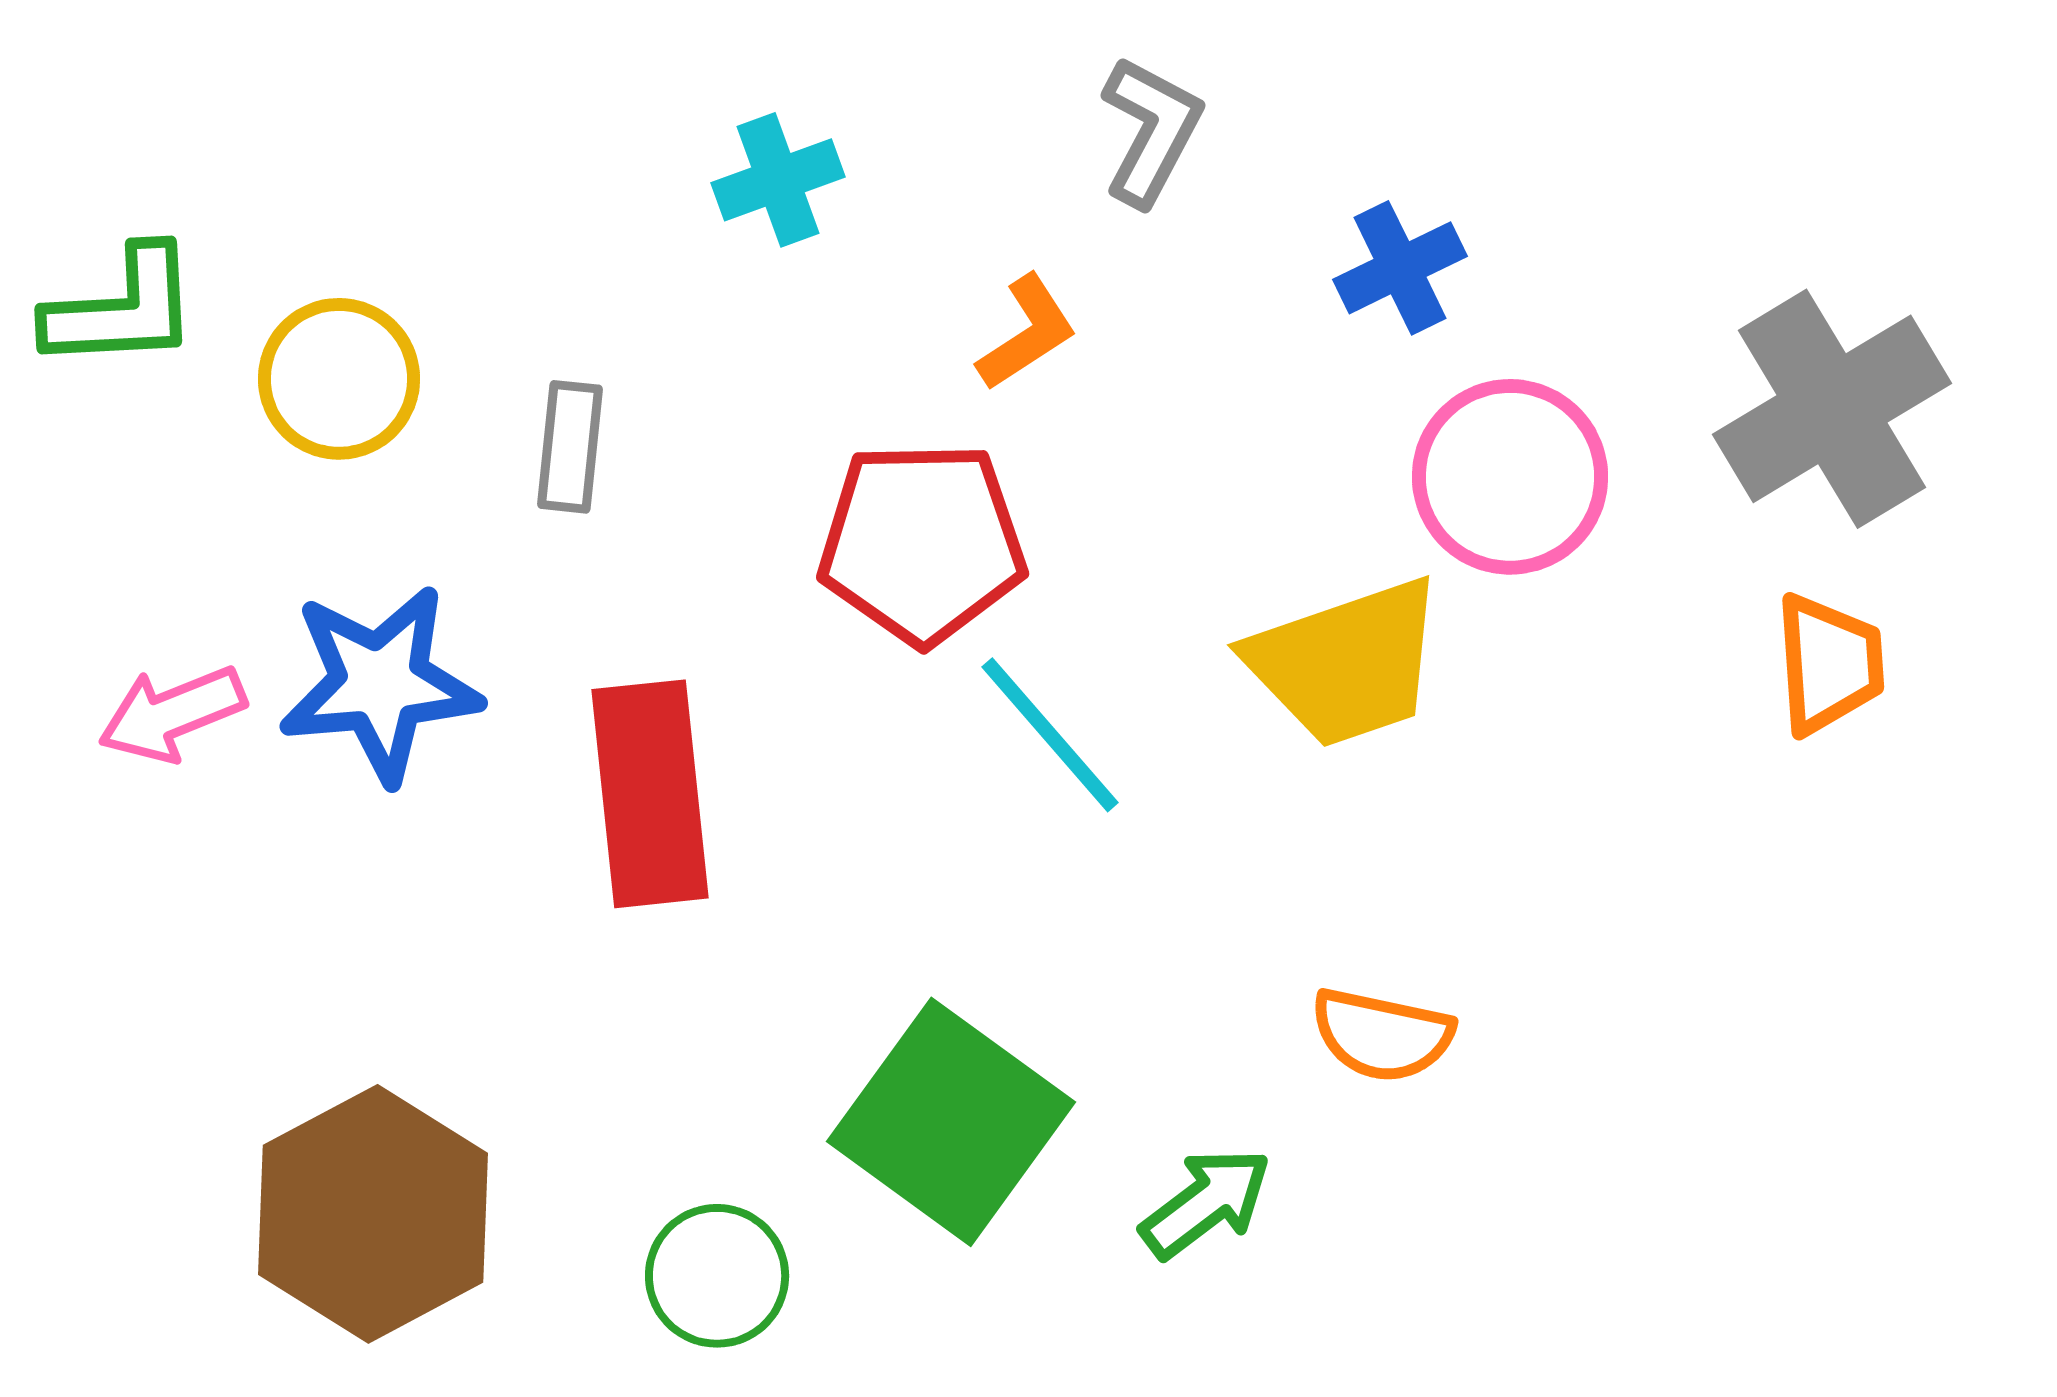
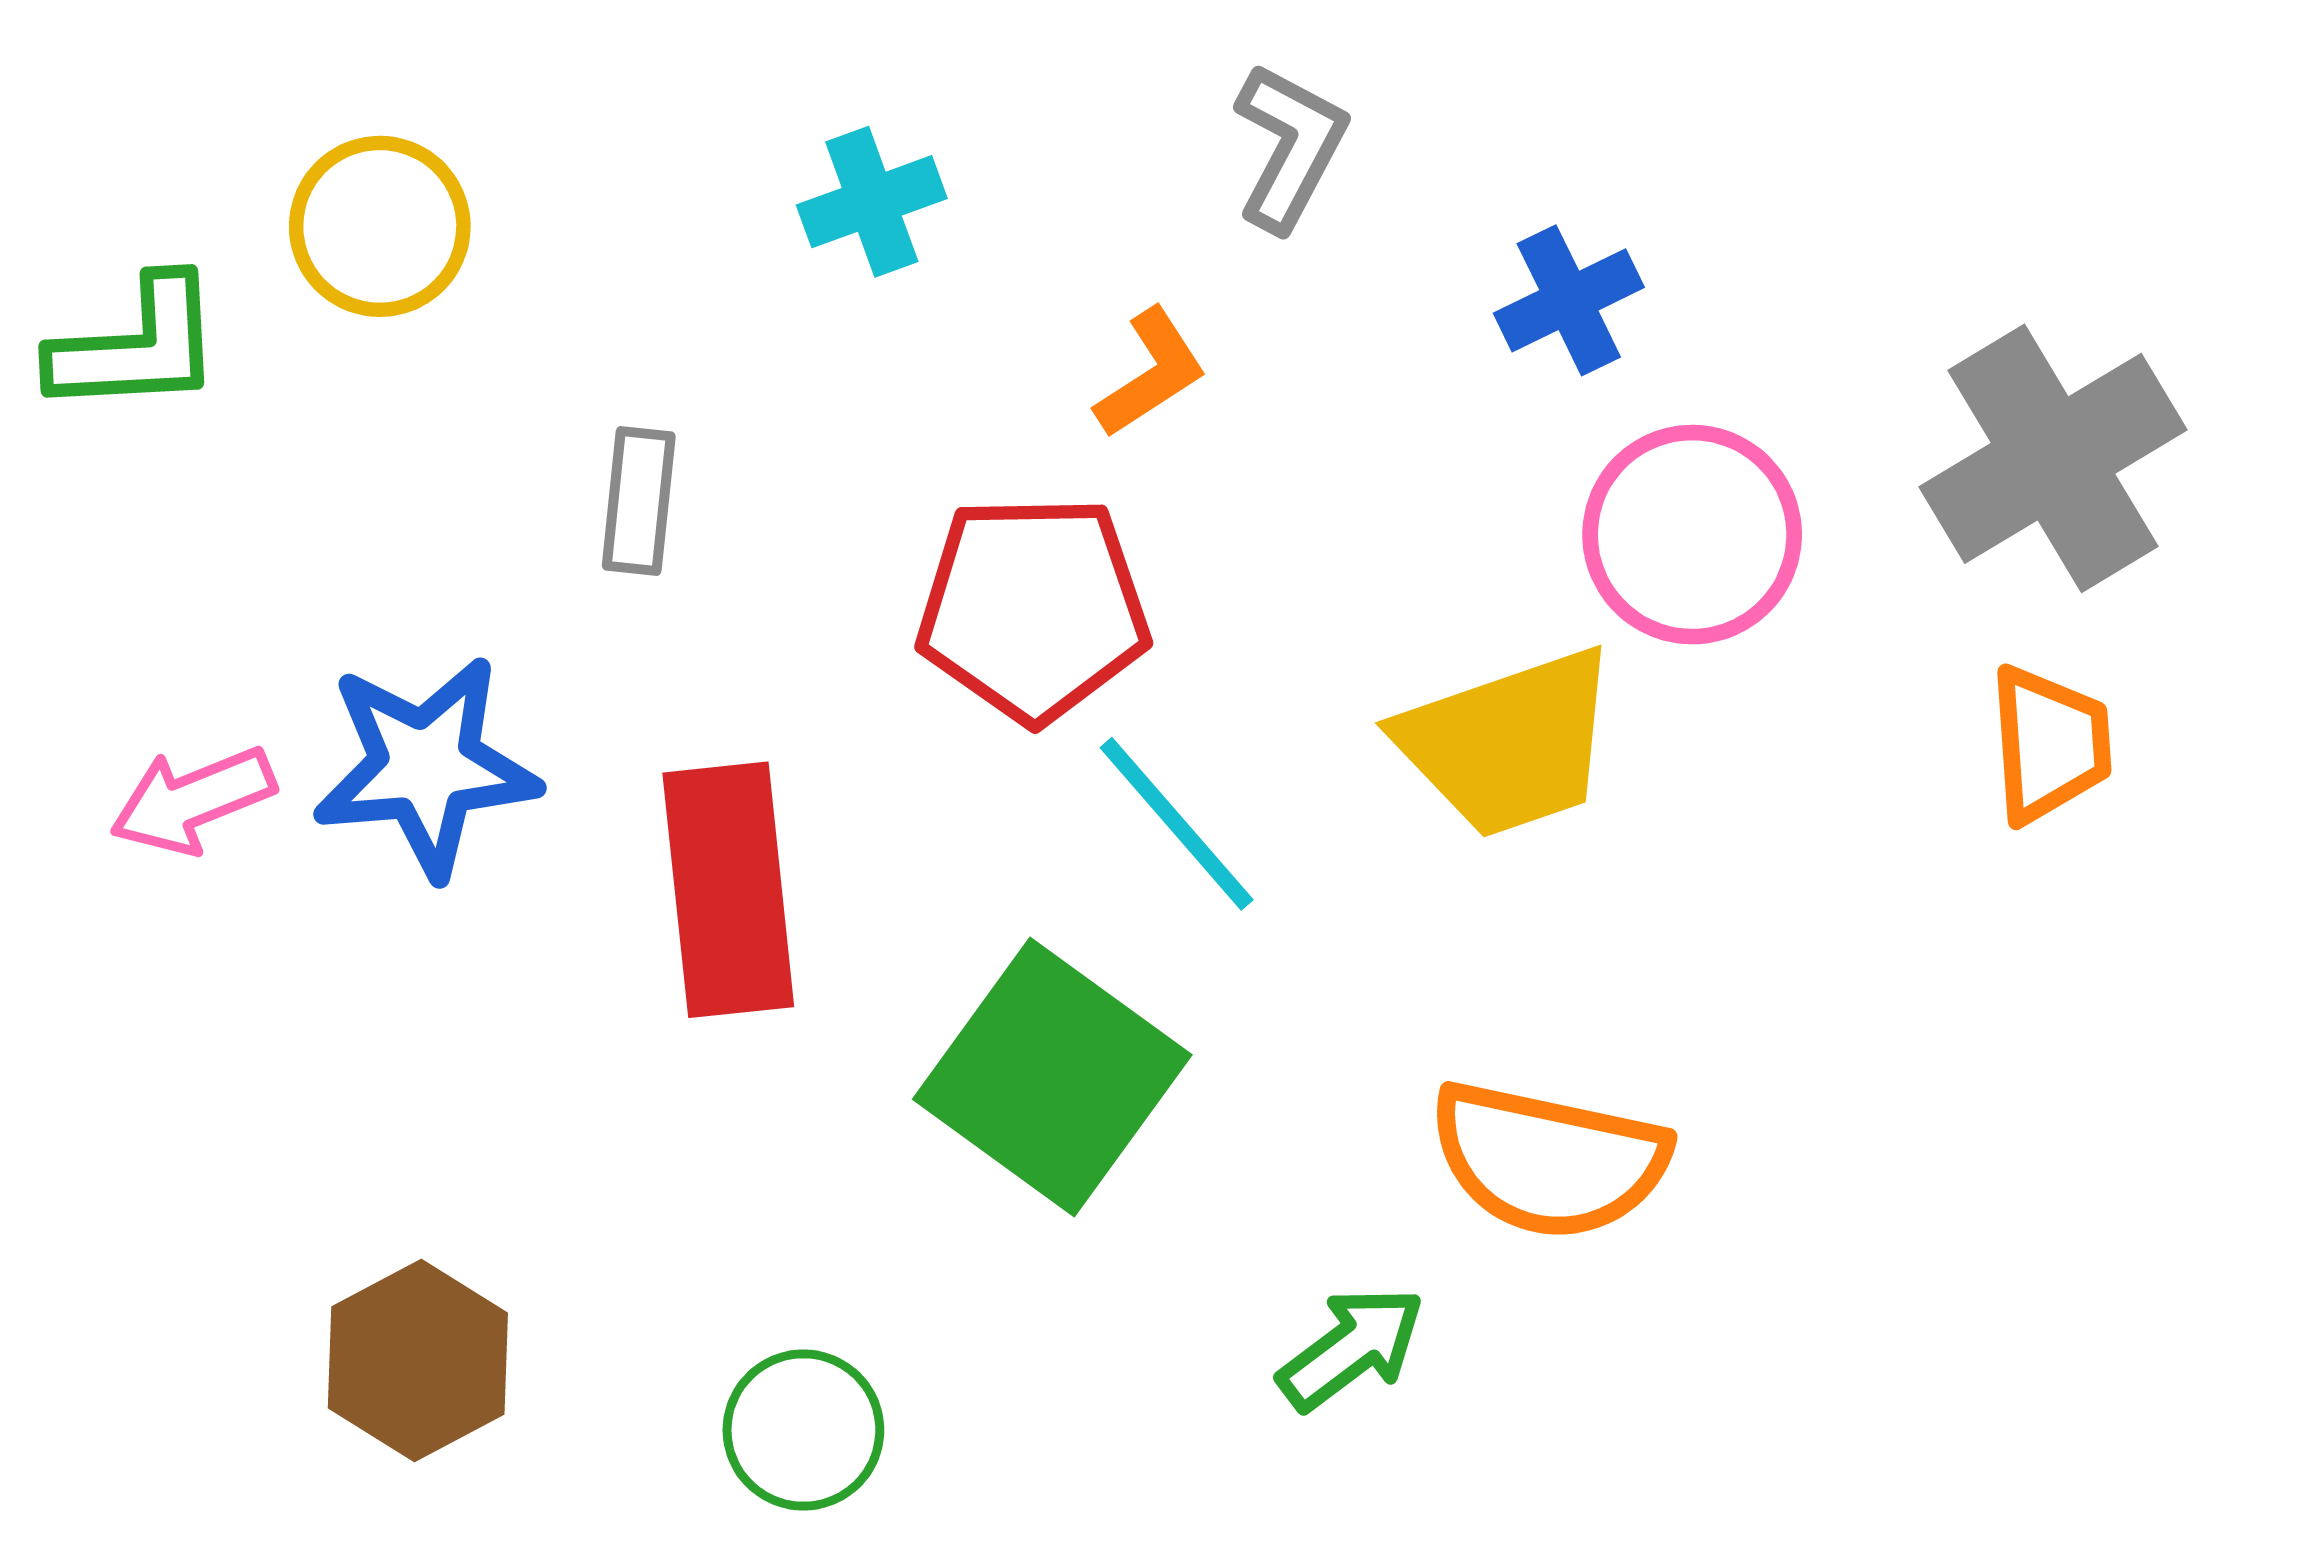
yellow circle: (339, 379) -> (380, 226), moved
orange semicircle: (1382, 1035) -> (1549, 1160), size x1.5
green square: (951, 1122) -> (1052, 1077), moved
brown hexagon: (373, 1214) -> (418, 1361), size x0.7

